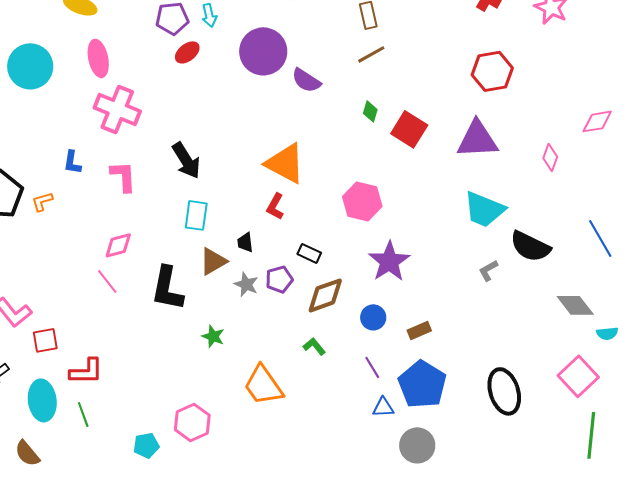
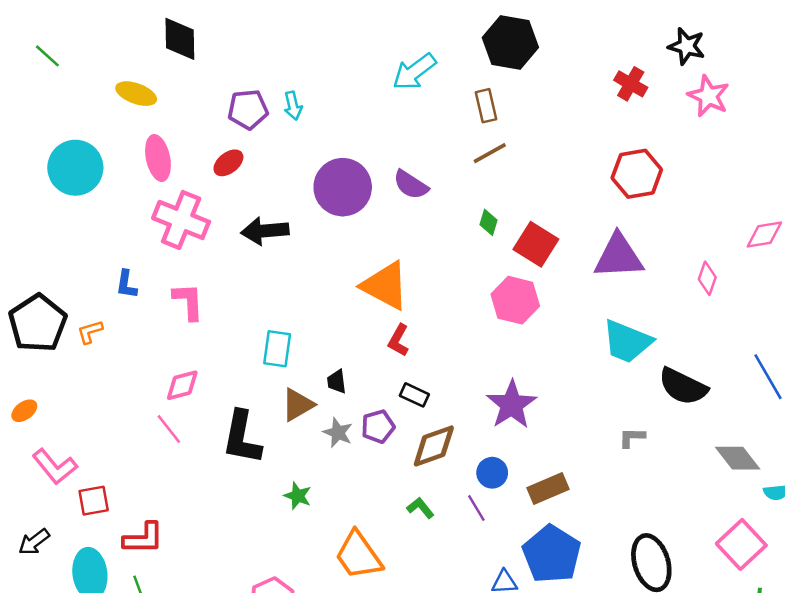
purple circle: (263, 51) -> (343, 187), moved
red ellipse: (187, 52) -> (228, 163), moved
black arrow: (186, 160) -> (265, 231), moved, turned 117
pink hexagon: (362, 201) -> (515, 300), moved
red L-shape: (275, 206) -> (399, 340), moved
gray L-shape: (488, 270) -> (632, 437), moved, turned 30
brown rectangle: (419, 330) -> (548, 489), size x1.4
purple line: (372, 367) -> (476, 508), moved

